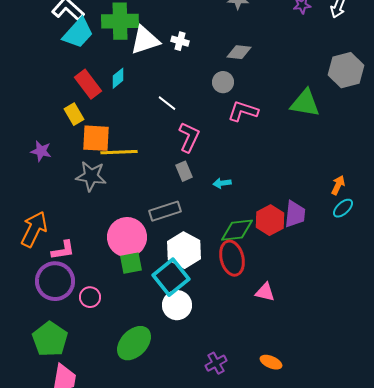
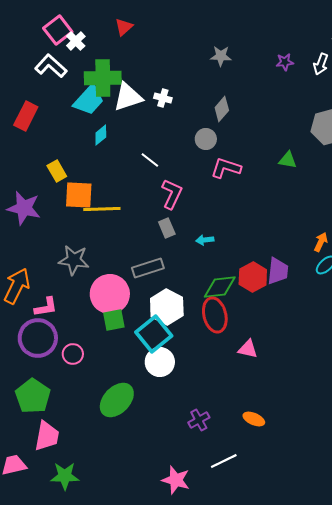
cyan trapezoid: (78, 33) -> (89, 100), moved
gray diamond: (239, 52) -> (222, 109), turned -55
red rectangle: (88, 84) -> (26, 116), moved, turned 64
green triangle: (305, 103) -> (288, 160), size x0.6
purple star: (41, 151) -> (24, 208), size x1.6
gray star: (91, 176) -> (74, 260), moved

